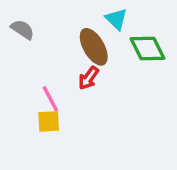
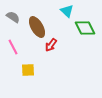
brown ellipse: (94, 47) -> (37, 27), moved
pink line: (50, 99) -> (13, 47), moved

